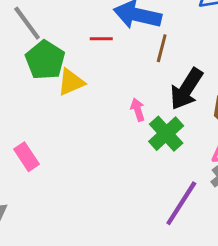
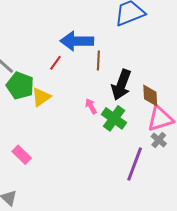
red line: (101, 39) -> (55, 63), turned -42

